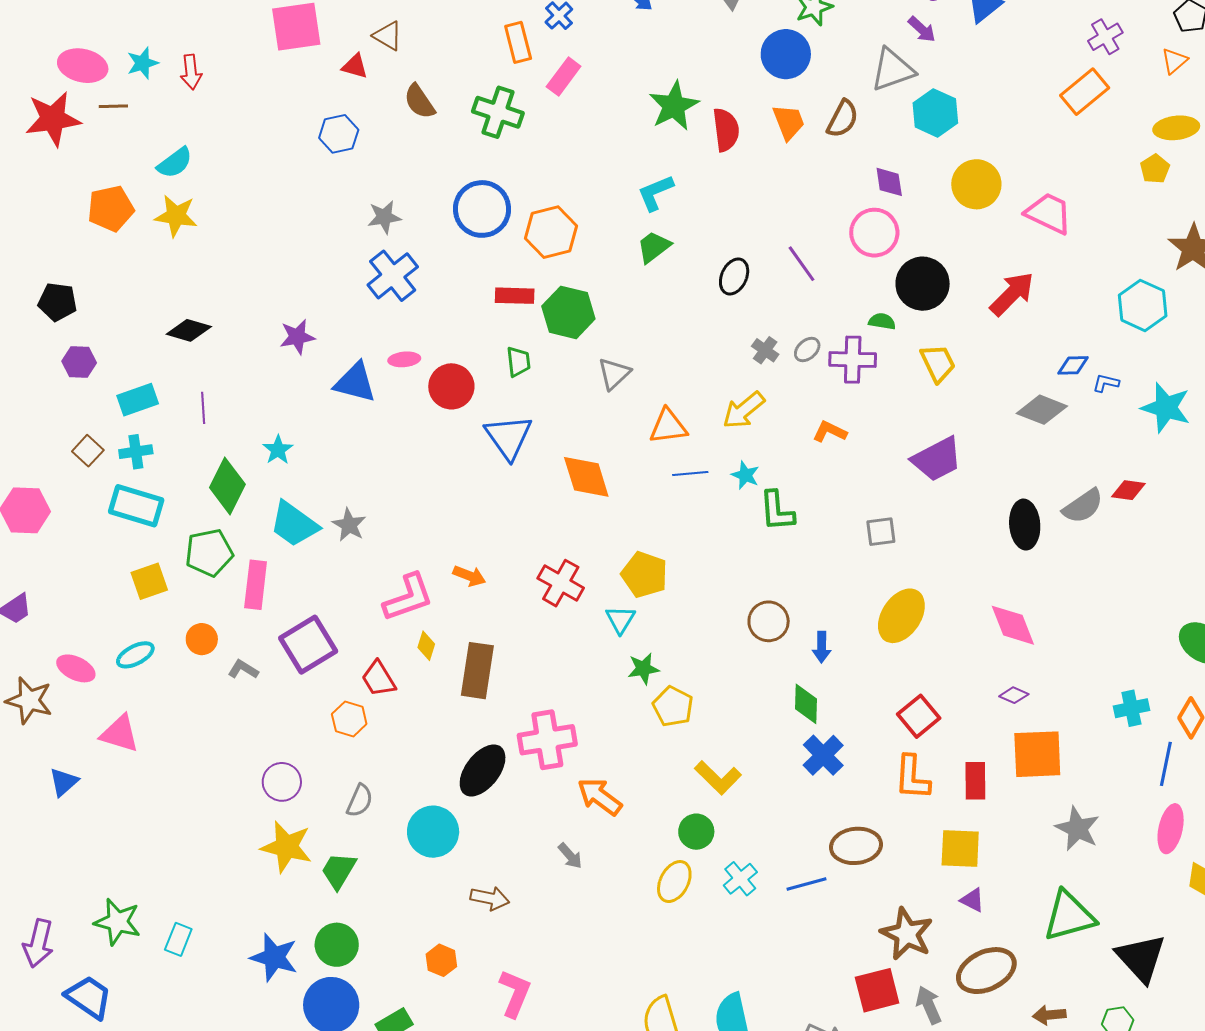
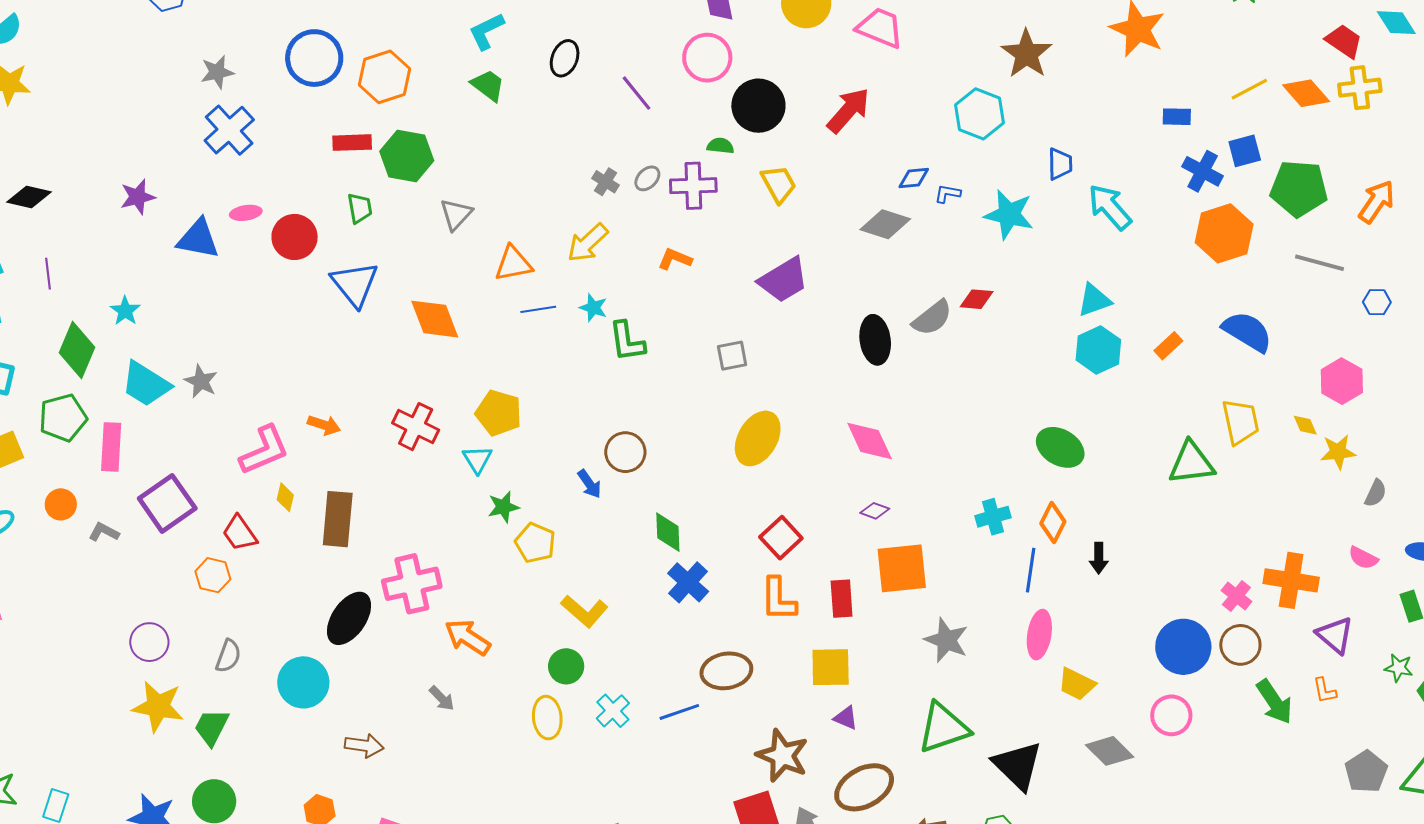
green trapezoid: (654, 247) -> (488, 85), turned 78
black ellipse: (734, 277) -> (565, 58), moved
blue arrow: (822, 647) -> (589, 484), moved, turned -32
yellow ellipse: (674, 882) -> (547, 718), turned -30

